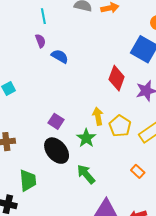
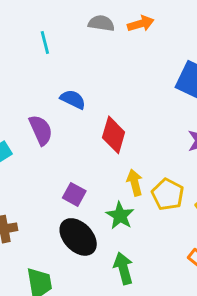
purple semicircle: (40, 41) -> (41, 130), moved, size x1.5
red diamond: (117, 78) -> (114, 135), moved
green arrow: (86, 174) -> (123, 268), turned 30

